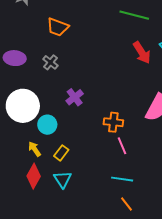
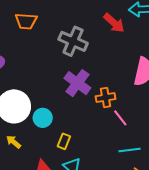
gray cross: (50, 62) -> (73, 41), moved, size x1.8
purple cross: (75, 97) -> (77, 83), moved, size x1.5
yellow arrow: (35, 149) -> (14, 142), moved

